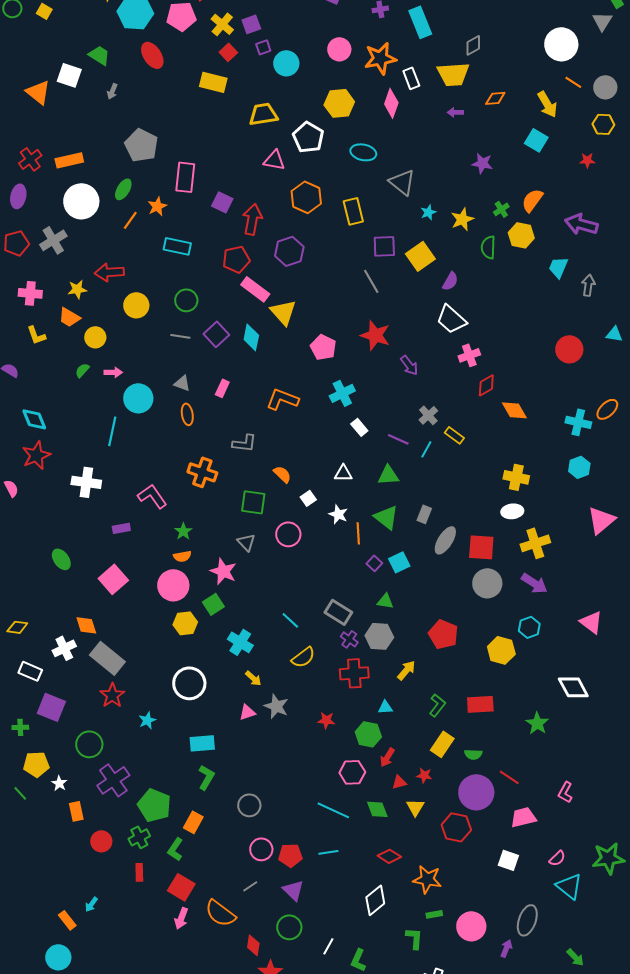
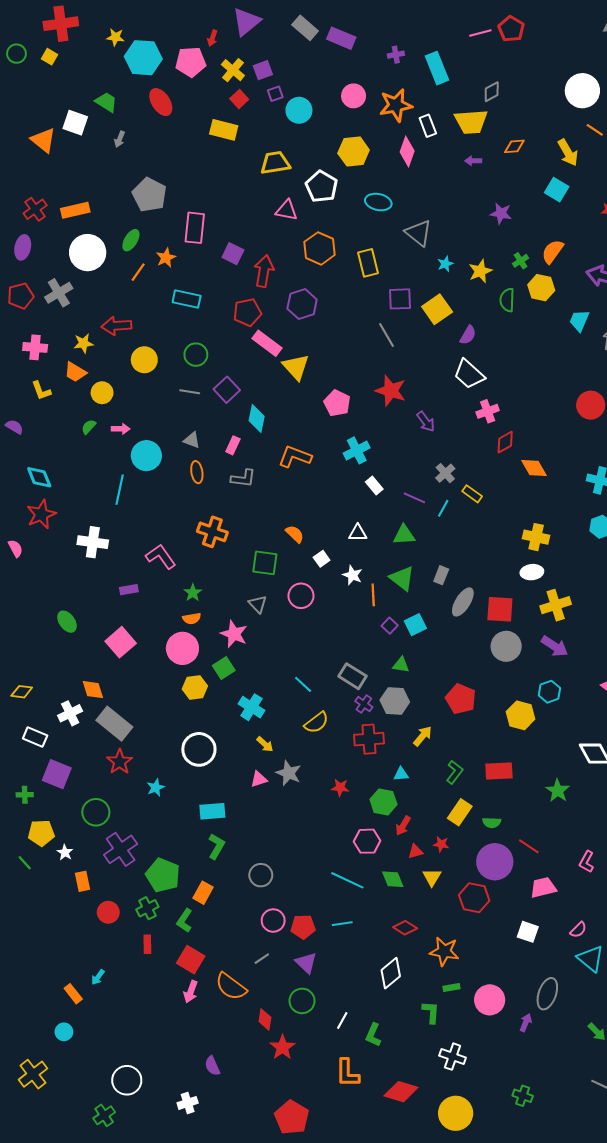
cyan diamond: (251, 337) -> (257, 419), moved
gray L-shape: (244, 443) -> (243, 478), moved
cyan circle: (58, 957) -> (64, 1032), size x0.7

